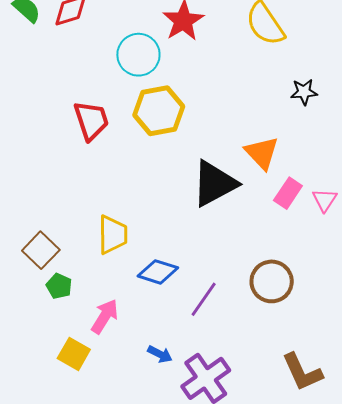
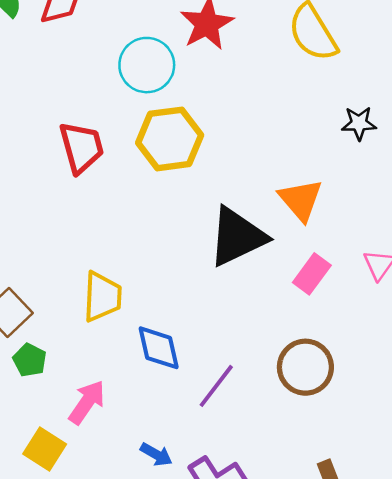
pink rectangle: (288, 193) -> (312, 274), moved
blue diamond: (158, 272) -> (159, 348), turned 57

